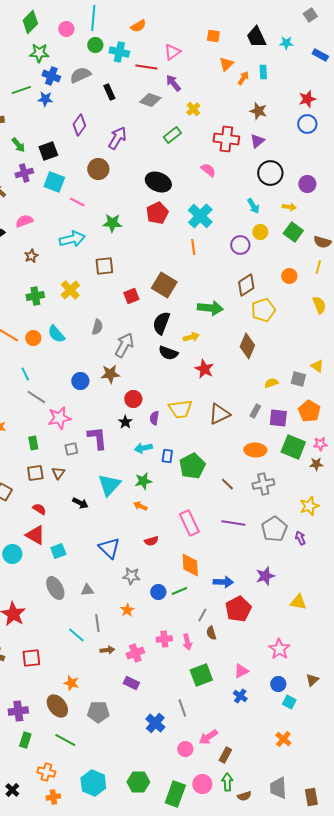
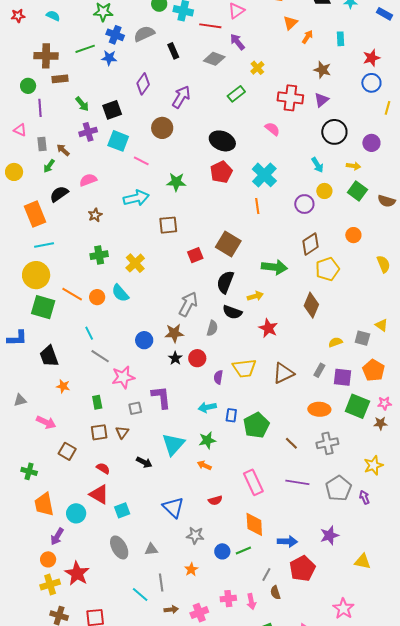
cyan rectangle: (263, 72) -> (340, 39), moved
yellow line: (318, 267) -> (388, 108), moved
yellow cross: (70, 290) -> (135, 263), moved
gray semicircle: (97, 327) -> (212, 328), moved
black star: (125, 422) -> (175, 358), moved

